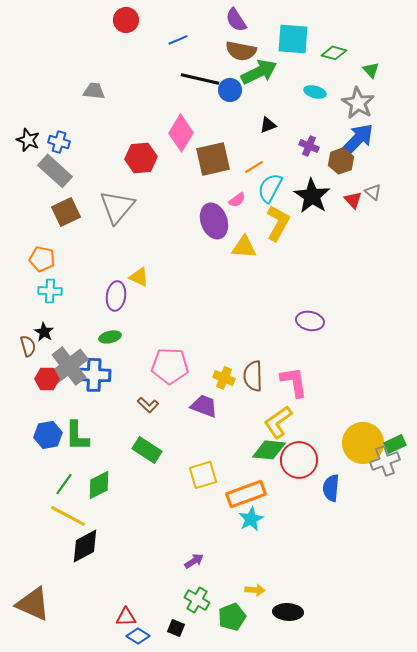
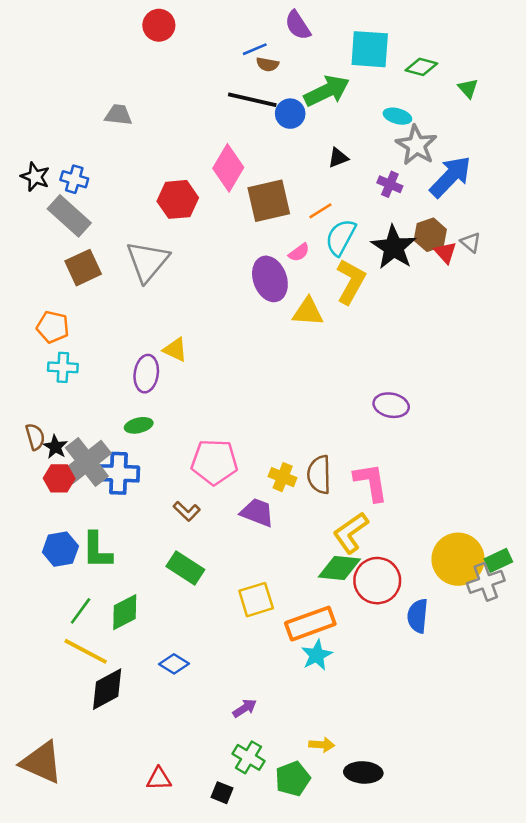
blue line: (178, 40) -> (255, 49), moved
brown semicircle: (241, 51) -> (267, 64), moved, size x0.6
gray star: (358, 103) -> (416, 145), moved
brown hexagon: (341, 161) -> (430, 235), moved
black star: (44, 332) -> (55, 447), moved
blue diamond: (138, 636) -> (174, 664), moved

